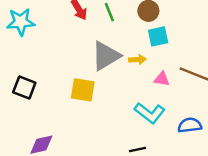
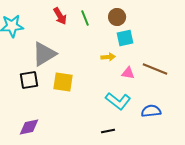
gray triangle: (106, 56) -> (44, 54), moved
black square: (24, 87) -> (29, 80), moved, turned -30

